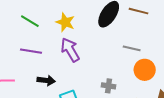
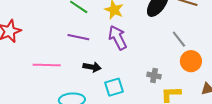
gray line: (132, 48) -> (179, 39), turned 36

